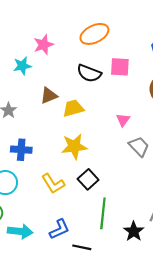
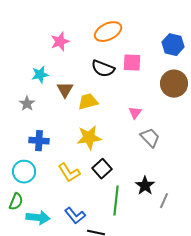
cyan star: (22, 66) -> (40, 75), moved
brown triangle: (49, 96) -> (65, 90), turned -36
blue L-shape: (59, 229) -> (75, 216), turned 75
black star: (134, 231) -> (145, 186), moved

